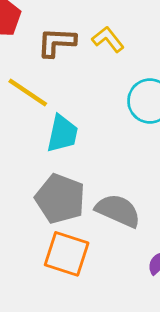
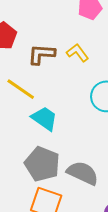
cyan trapezoid: (62, 134) -> (44, 118), turned -68

